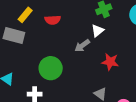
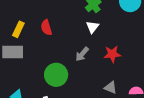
red semicircle: (53, 20) -> (46, 28), turned 91
gray arrow: (82, 46) -> (82, 54), moved

